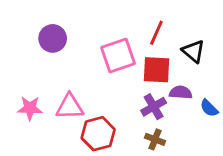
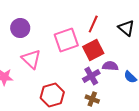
black triangle: (193, 51) -> (126, 28), moved
red square: (156, 70) -> (93, 50), turned -30
pink triangle: (70, 107) -> (31, 59), moved, turned 45

